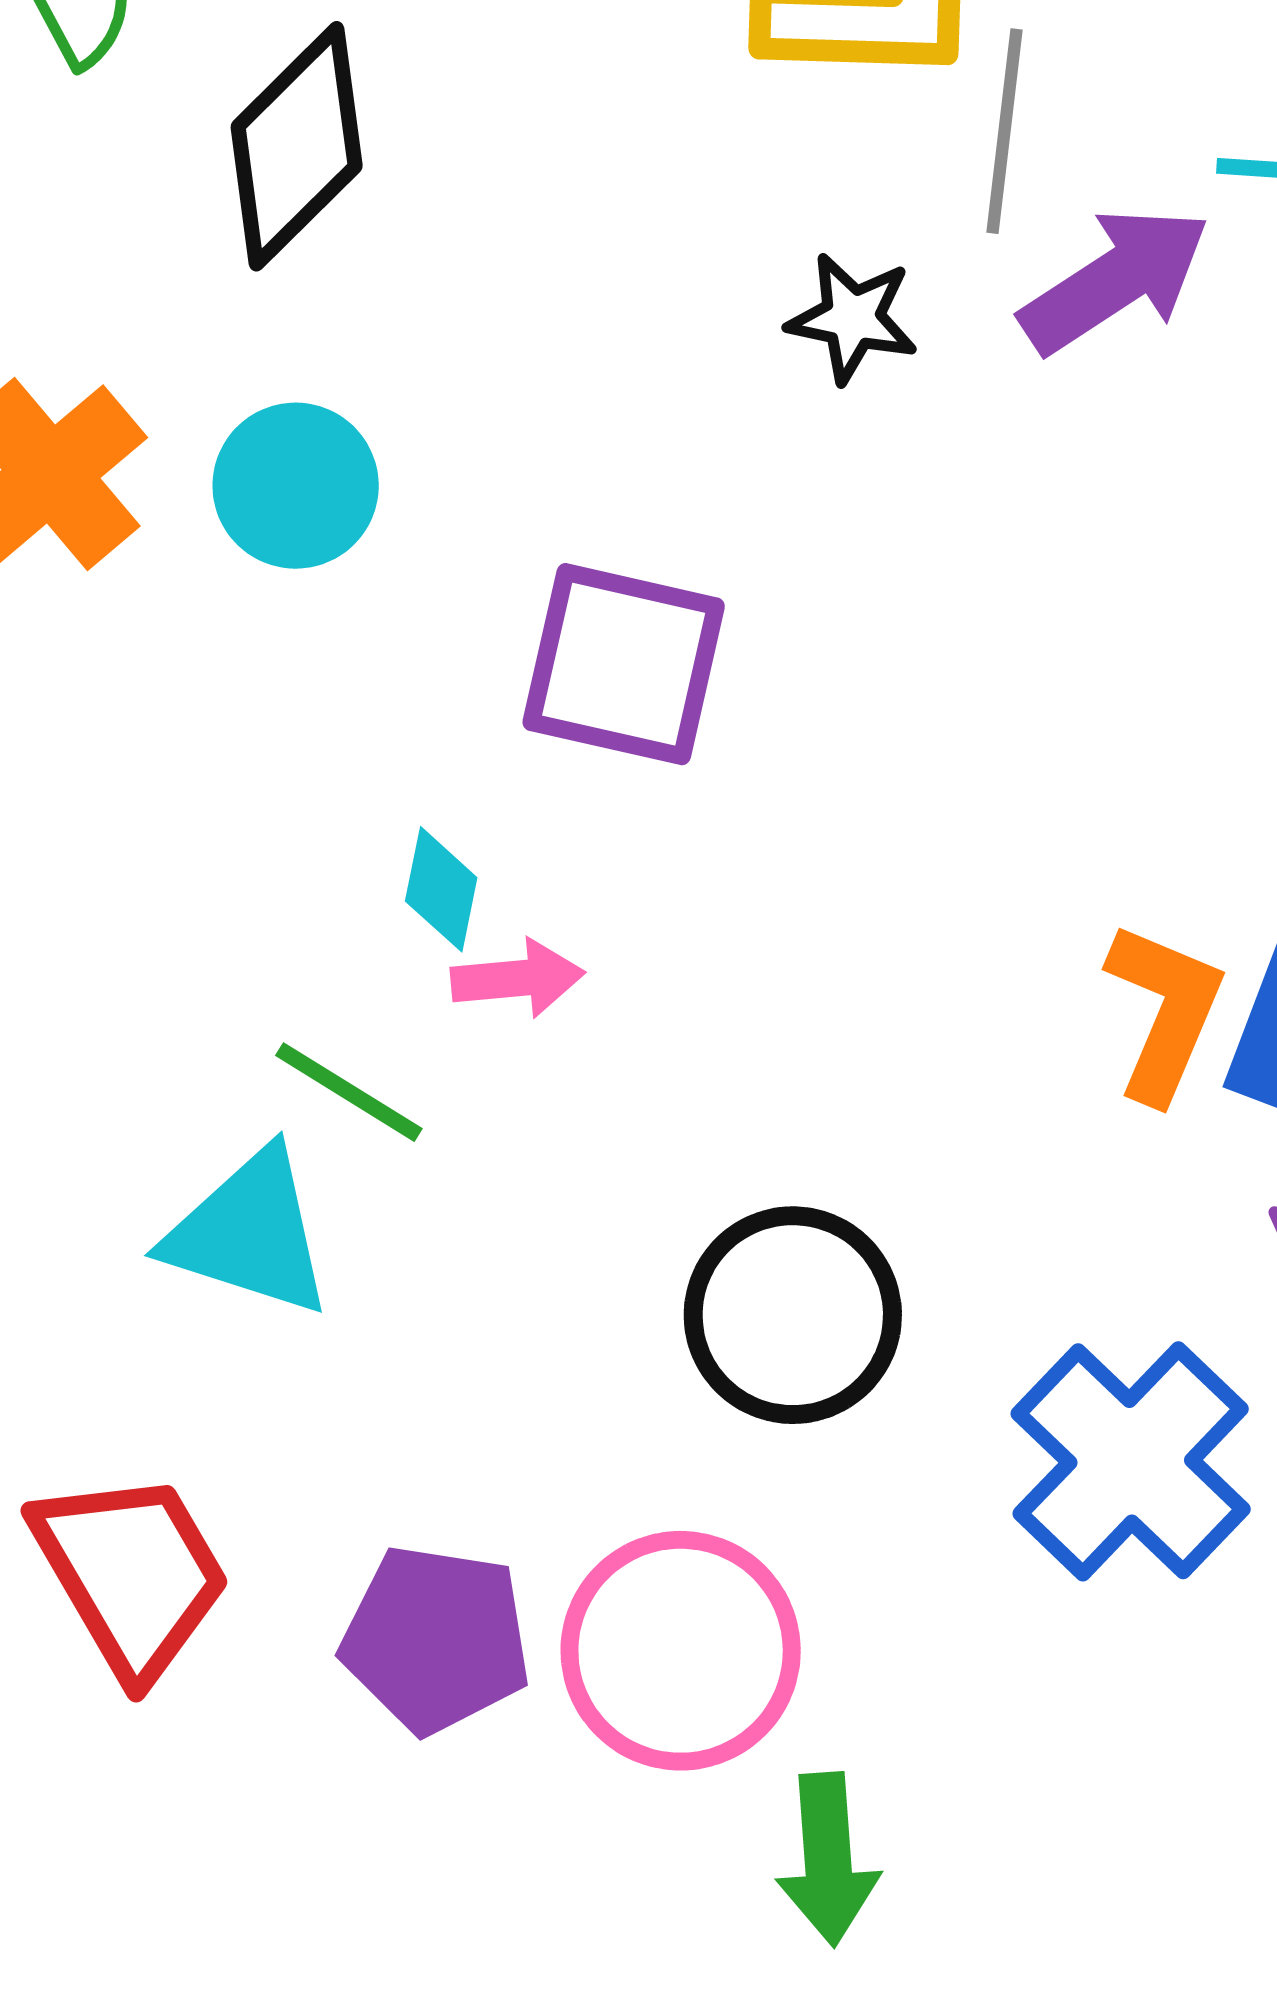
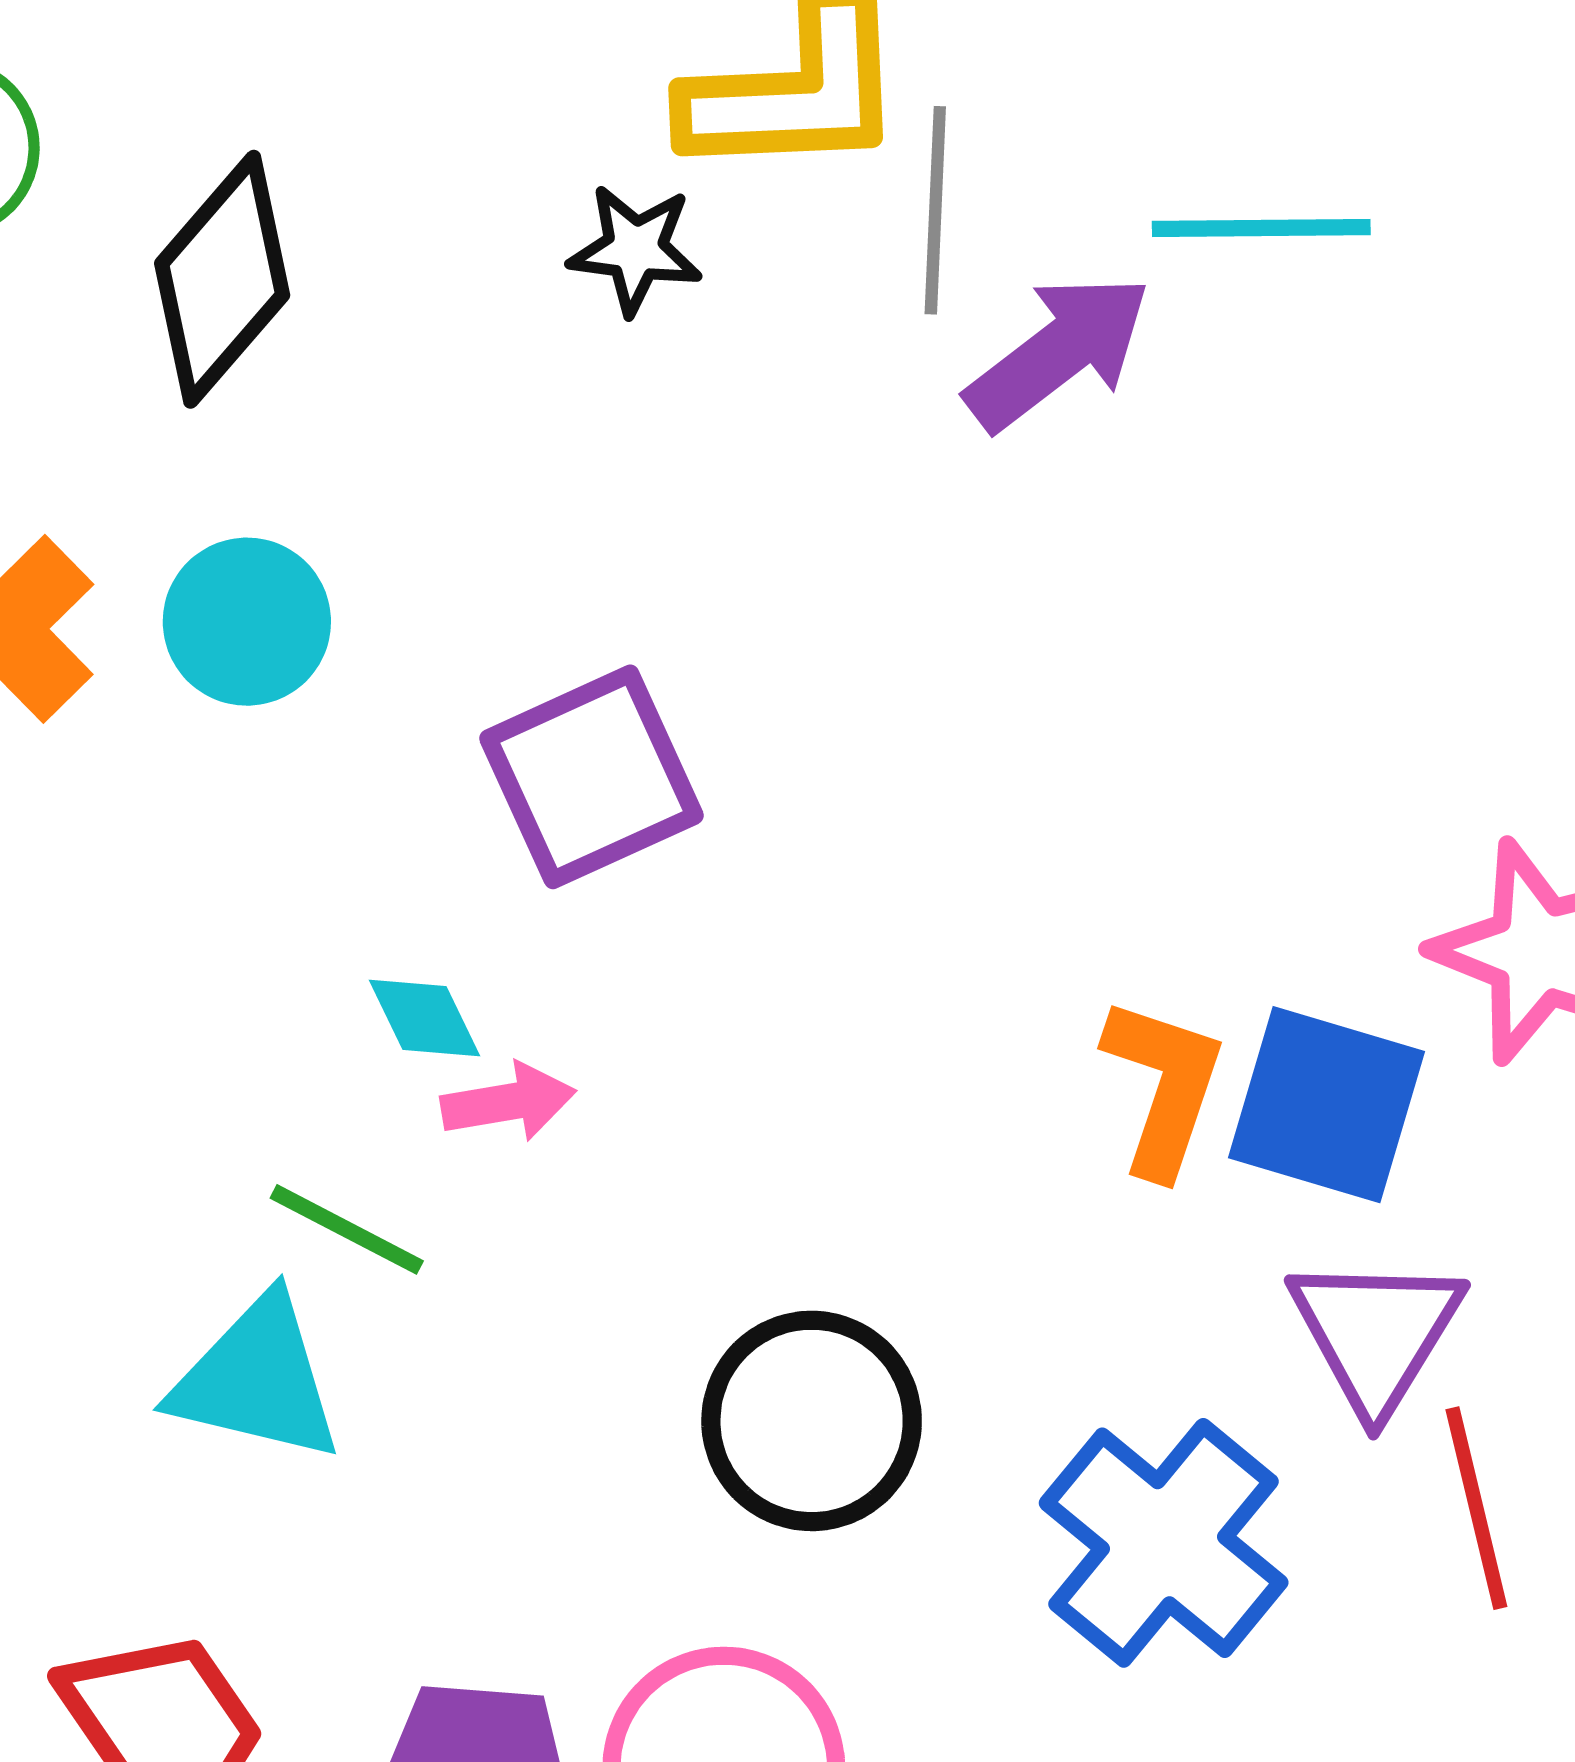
black star: (853, 318) -> (635, 249), moved
purple square: (624, 664) -> (592, 777), turned -33
cyan diamond: (441, 889) -> (424, 1018), turned -33

